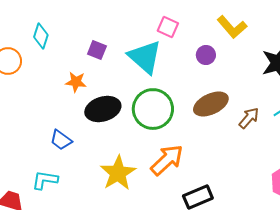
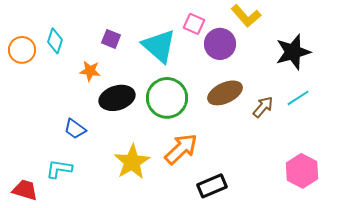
pink square: (168, 27) -> (194, 24), moved
cyan diamond: (41, 36) -> (55, 41), moved
purple circle: (206, 55) -> (220, 44), size x1.6

